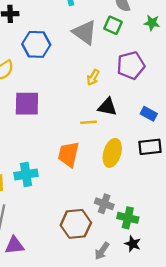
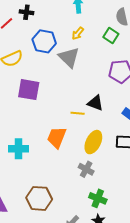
gray triangle: (85, 32) -> (69, 57), moved
yellow arrow: (93, 77) -> (78, 33), moved
gray cross: (104, 204) -> (86, 169), moved
brown hexagon: (76, 224) -> (39, 198), moved

